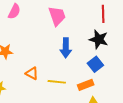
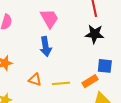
blue arrow: (66, 48) -> (46, 47), moved
blue square: (95, 64) -> (105, 66), moved, turned -35

